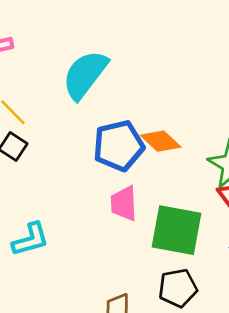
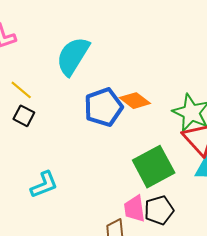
pink trapezoid: (124, 203) -> (134, 209), moved
green square: (176, 230) -> (154, 167), turned -33

